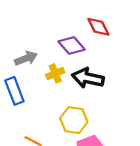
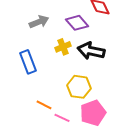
gray arrow: (26, 58) -> (39, 22), moved

